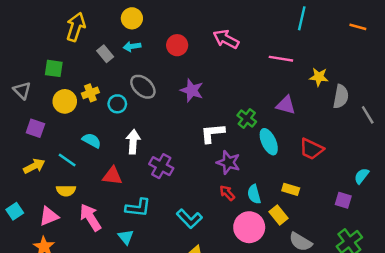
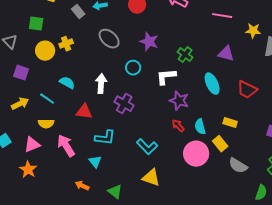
cyan circle: (117, 104) -> (133, 68), moved
green cross: (247, 118) -> (185, 55), moved

